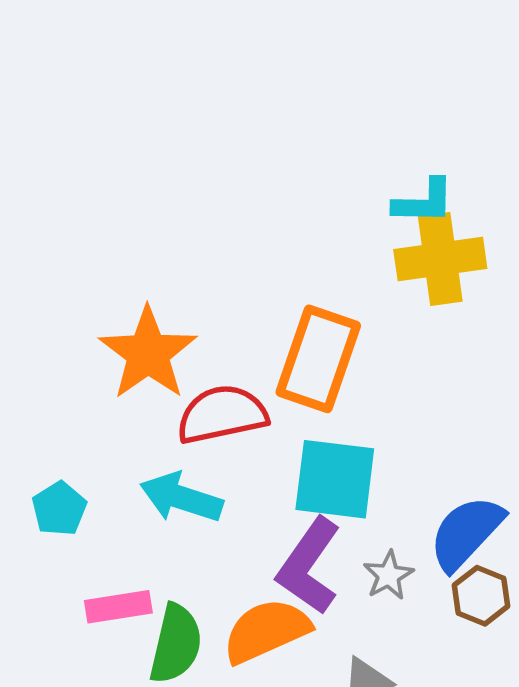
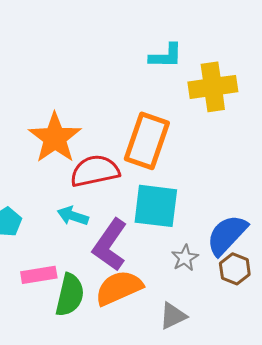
cyan L-shape: (424, 202) -> (166, 56), moved
cyan arrow: (181, 498) -> (73, 216), size x0.7
purple L-shape: (309, 566) -> (110, 245), moved

